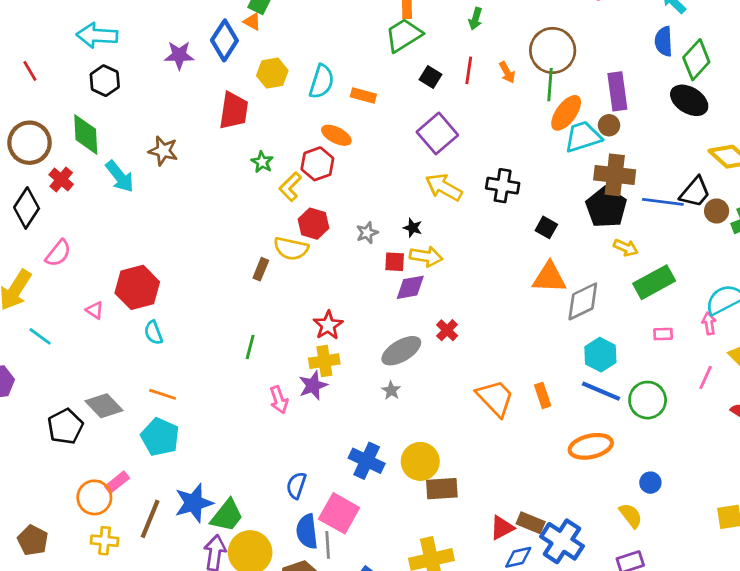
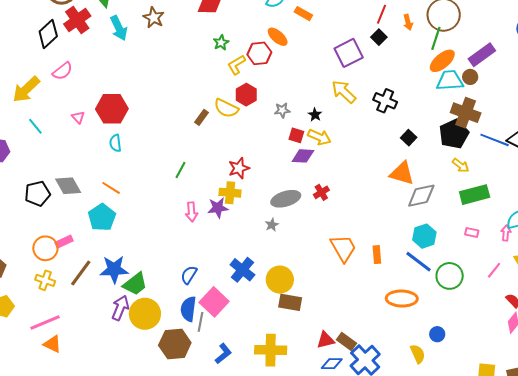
black square: (431, 77) -> (379, 37), moved
purple rectangle: (617, 91) -> (482, 55), turned 48
red cross: (61, 180) -> (77, 20), size x1.5

